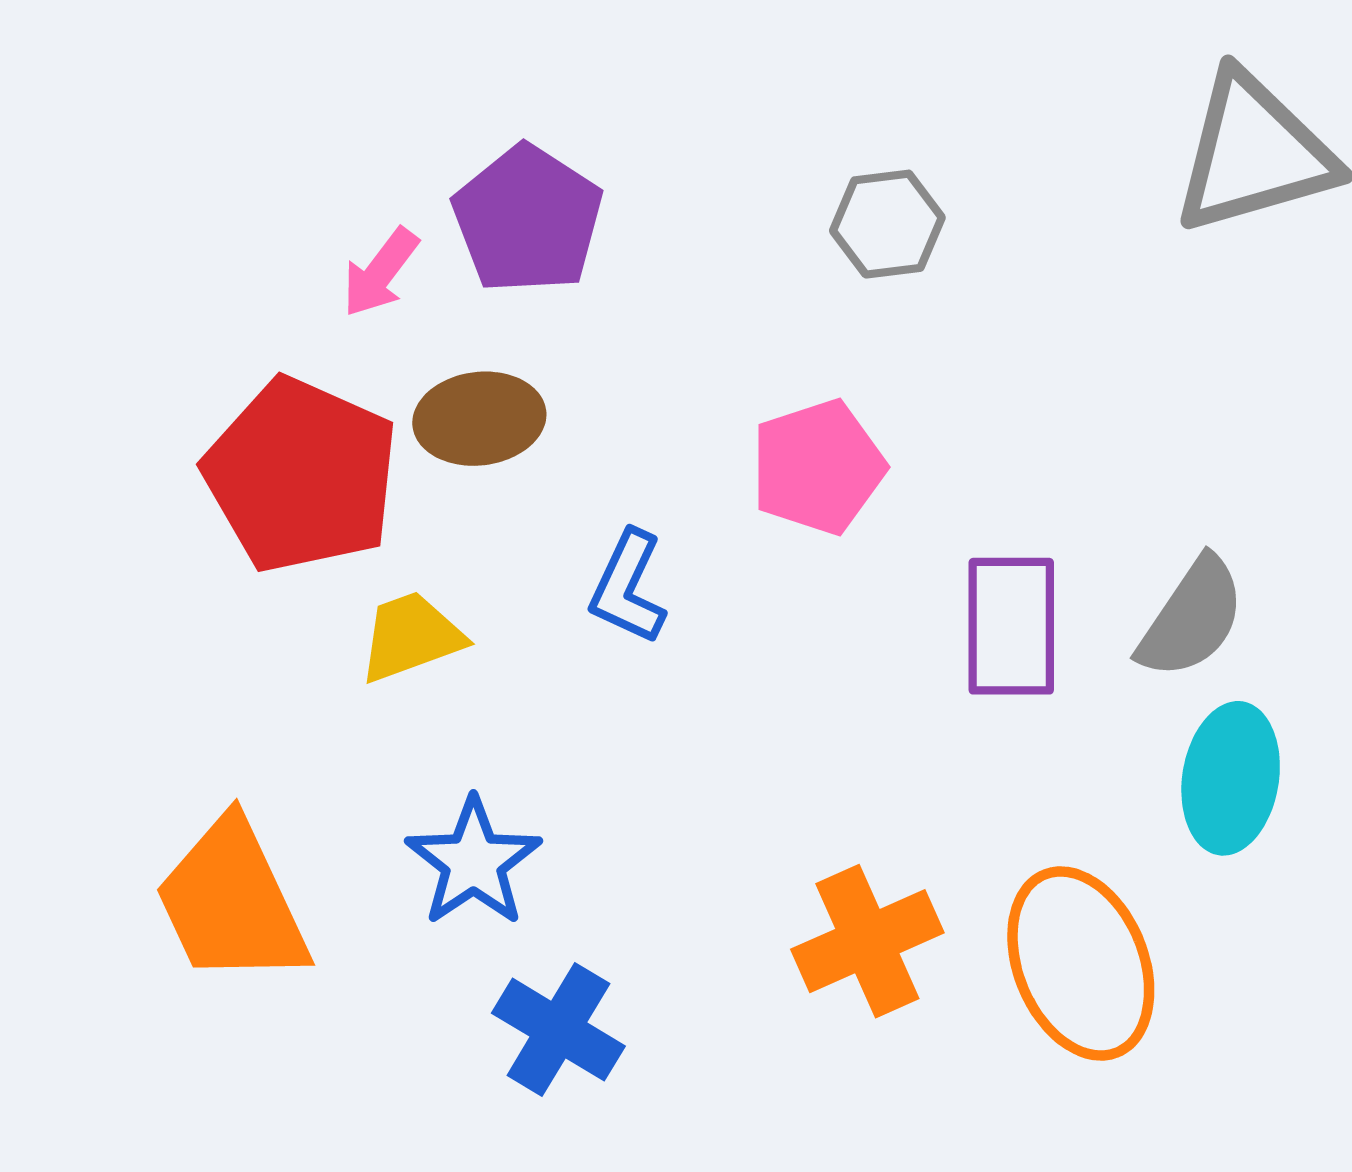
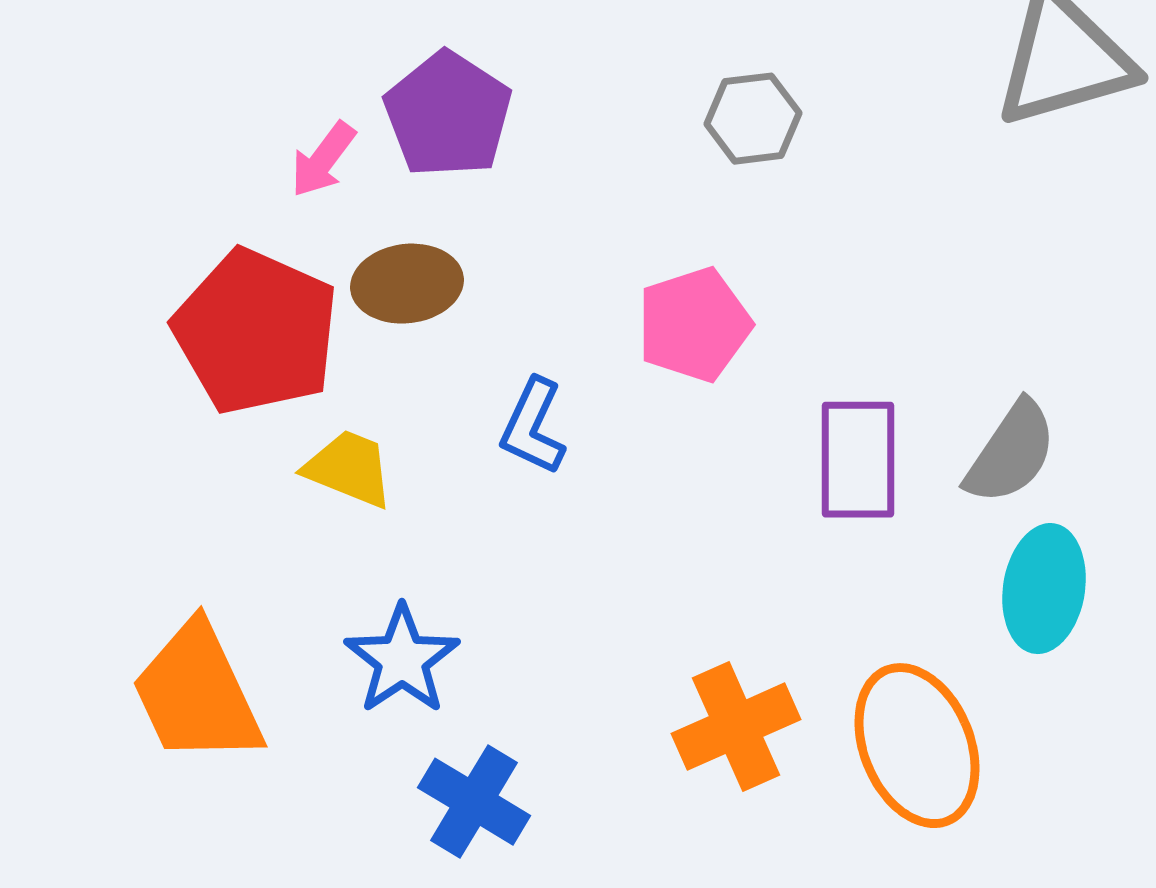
yellow trapezoid: (411, 637) -> (349, 469), turned 42

